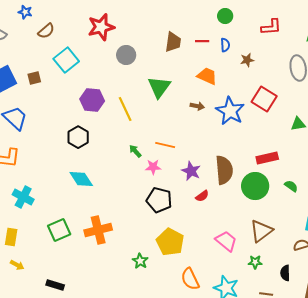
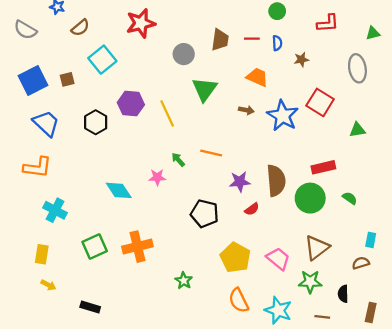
gray circle: (126, 55) -> (184, 54), moved
black hexagon: (78, 137) -> (96, 122), moved
pink star: (153, 167) -> (157, 177), moved
purple star: (191, 171) -> (240, 182), turned -30
yellow pentagon: (170, 242) -> (235, 258), moved
green star: (255, 262) -> (310, 282), size x1.5

